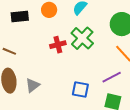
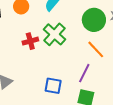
purple line: (112, 77) -> (84, 73), turned -36

